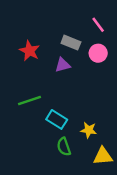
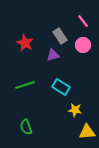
gray rectangle: (71, 43) -> (60, 36), turned 35
cyan rectangle: (57, 119) -> (61, 87), moved
green semicircle: (64, 147) -> (26, 127), moved

